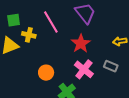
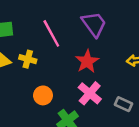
yellow cross: (29, 35) -> (28, 59), moved
gray rectangle: (111, 66) -> (124, 104), moved

